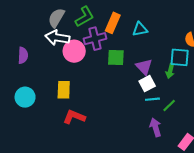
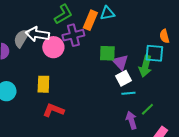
gray semicircle: (56, 18) -> (21, 38), moved
cyan triangle: (140, 29) -> (107, 13), moved
green square: (116, 57) -> (107, 53), moved
green arrow: (170, 71) -> (145, 66), size x1.5
green line: (169, 105) -> (147, 109), moved

